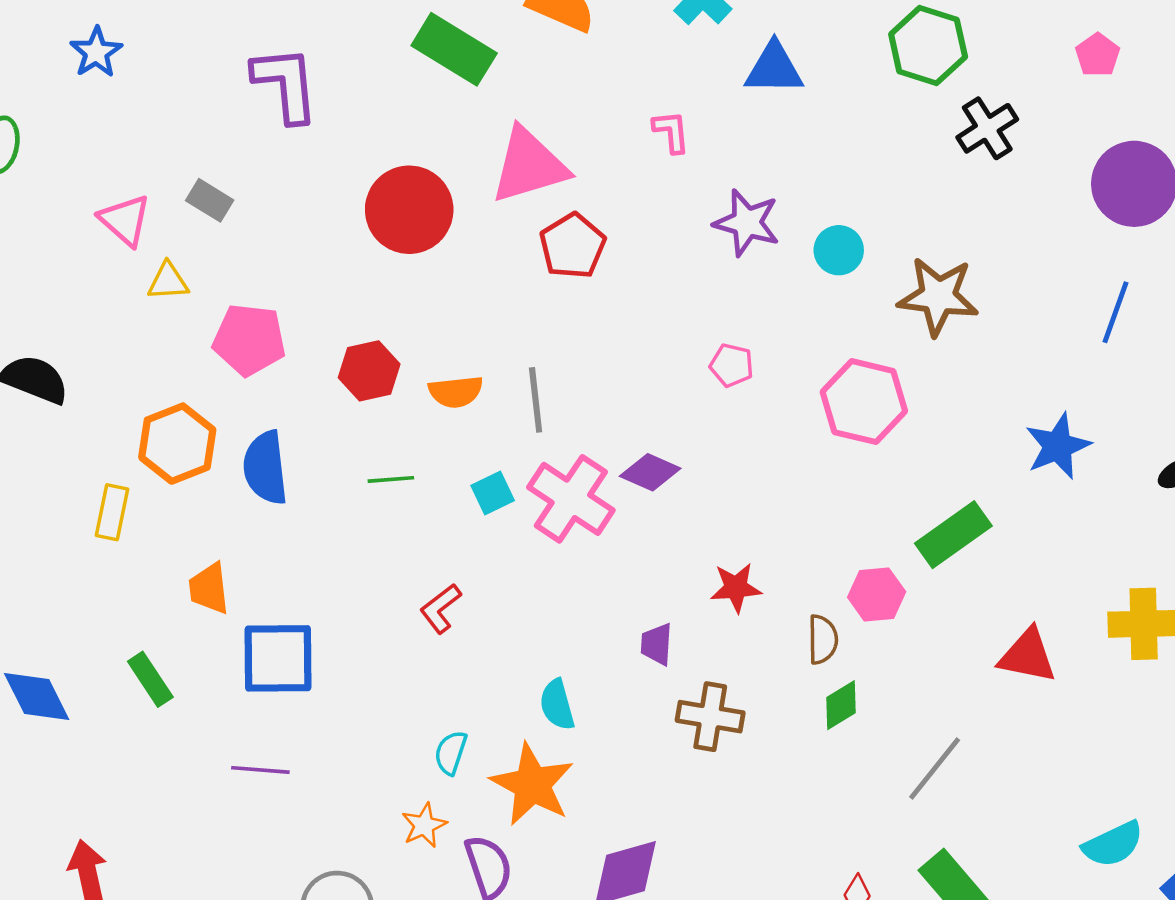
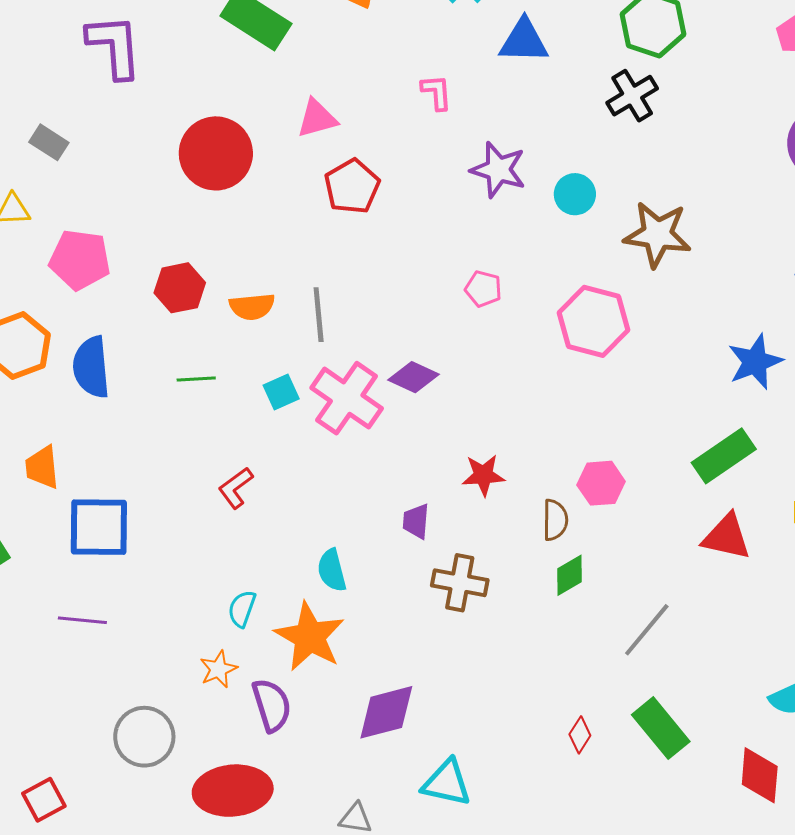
black cross: (987, 128) -> (632, 96), moved
pink triangle: (529, 166) -> (317, 118), size x0.6
green rectangle: (953, 535) -> (724, 456), moved

